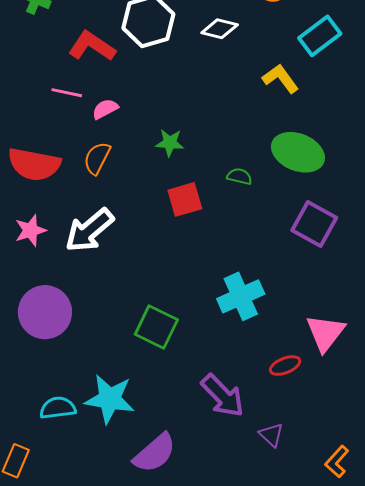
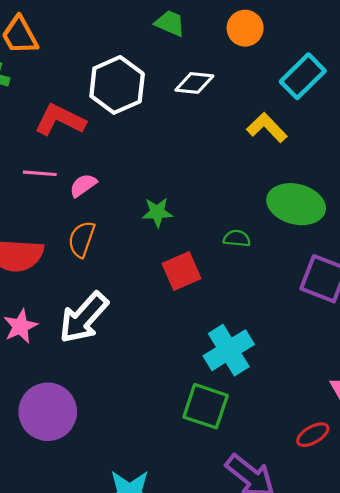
cyan cross: (241, 296) -> (229, 350), moved
green square: (156, 327) -> (206, 406), moved

